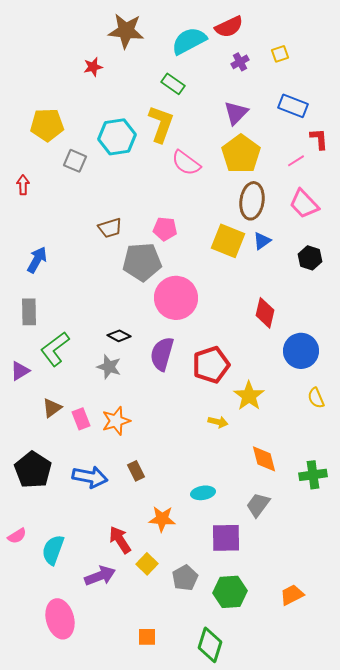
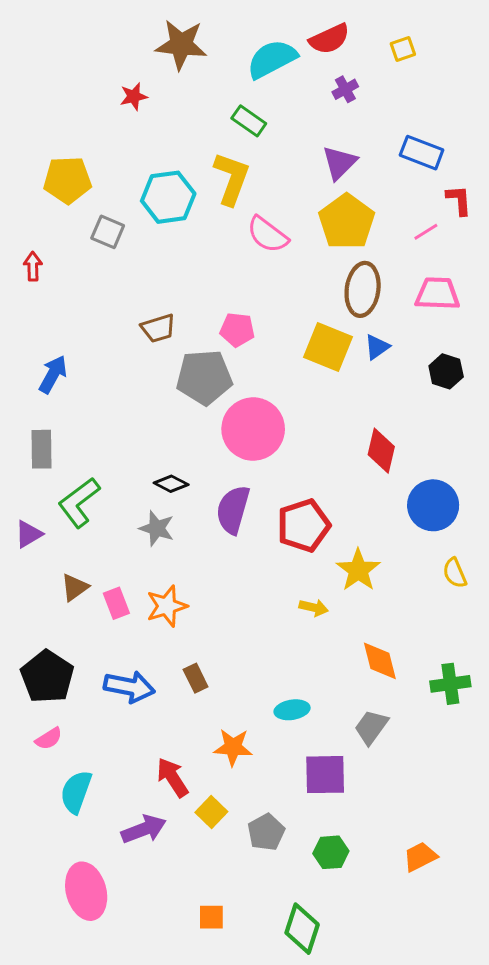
yellow square: (280, 54) -> (403, 49), moved
pink trapezoid: (304, 204) -> (437, 294), turned 136
pink semicircle: (17, 536) -> (49, 739), moved
green hexagon: (230, 592) -> (331, 852), size x0.7

